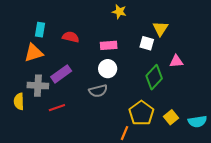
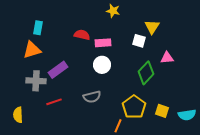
red semicircle: (71, 37) -> (82, 35), moved
gray semicircle: (98, 91) -> (92, 97), moved
yellow semicircle: (19, 101) -> (18, 115), moved
yellow square: (171, 117) -> (162, 111), turned -32

